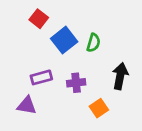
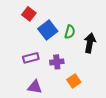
black arrow: (120, 76) -> (90, 43), moved
purple triangle: (27, 105) -> (35, 87), moved

